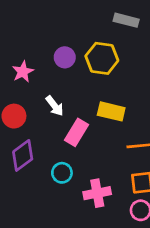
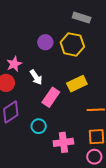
gray rectangle: (126, 20) -> (82, 18), moved
pink star: (23, 72) -> (14, 64), moved
yellow rectangle: (111, 111) -> (77, 84), turned -42

